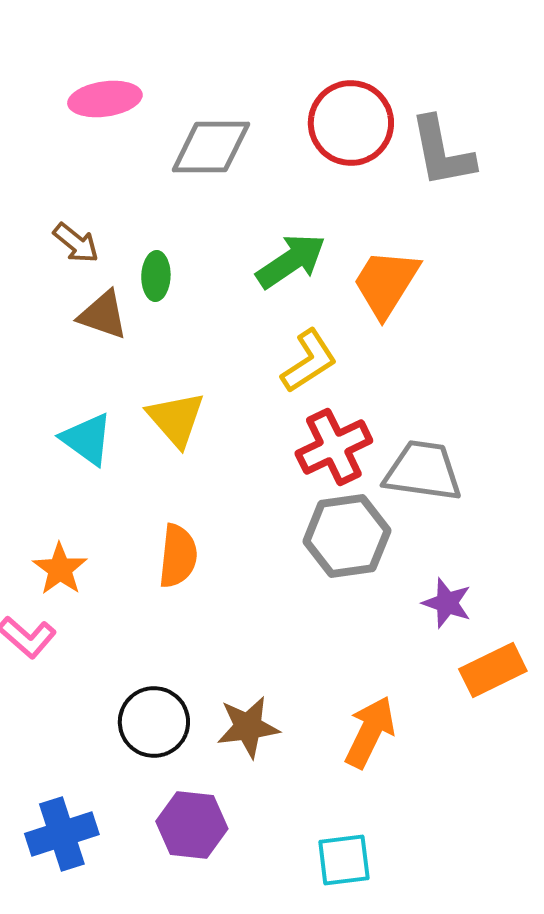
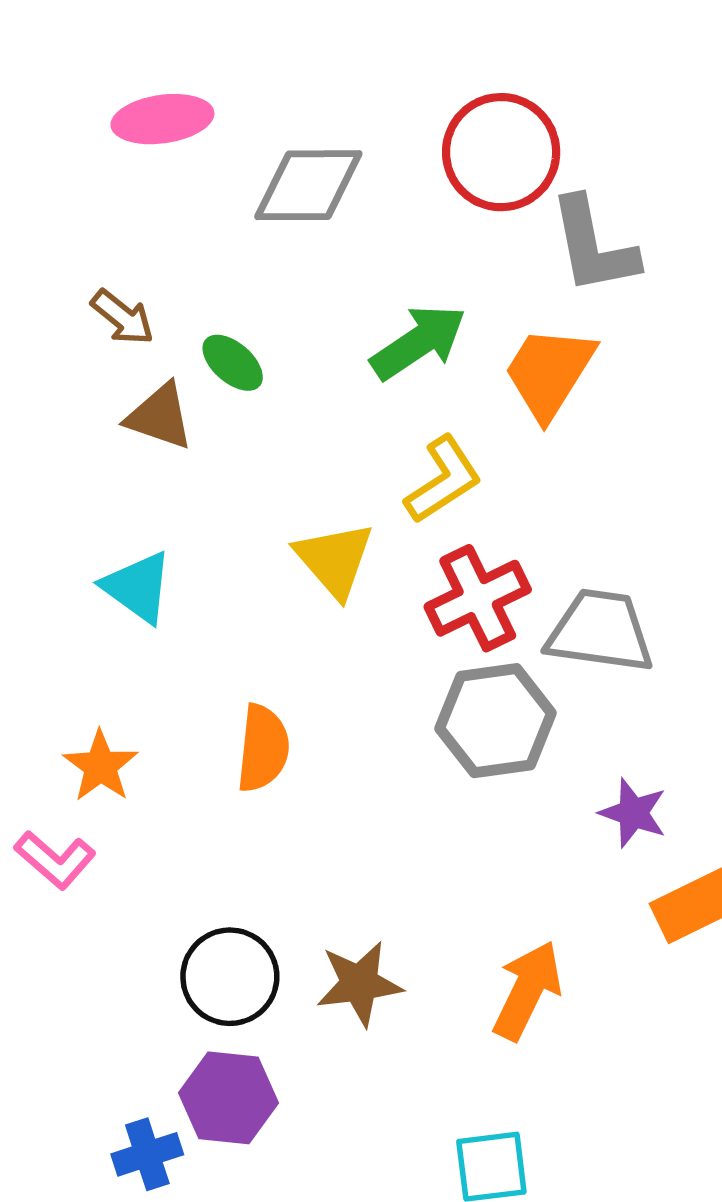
gray L-shape: (442, 152) -> (593, 246), moved
green ellipse: (156, 276) -> (233, 363), turned -51
yellow triangle: (176, 419) -> (335, 560), moved
purple hexagon: (192, 825) -> (229, 1098), moved
blue cross: (62, 834) -> (147, 1154), moved, size x0.7

